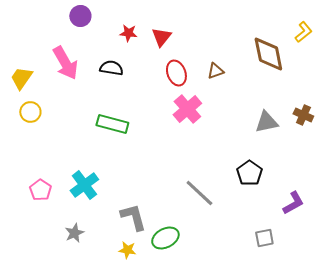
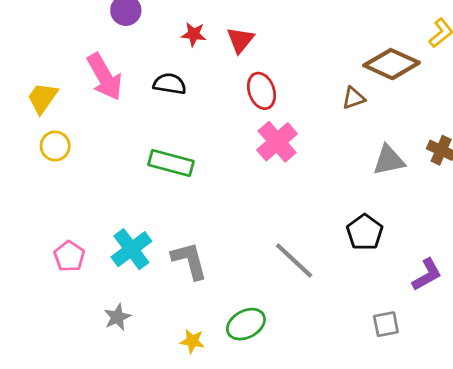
brown diamond: (268, 54) -> (392, 64), turned -54
brown triangle: (215, 71) -> (353, 98), moved
gray L-shape: (133, 217) -> (189, 261), moved

